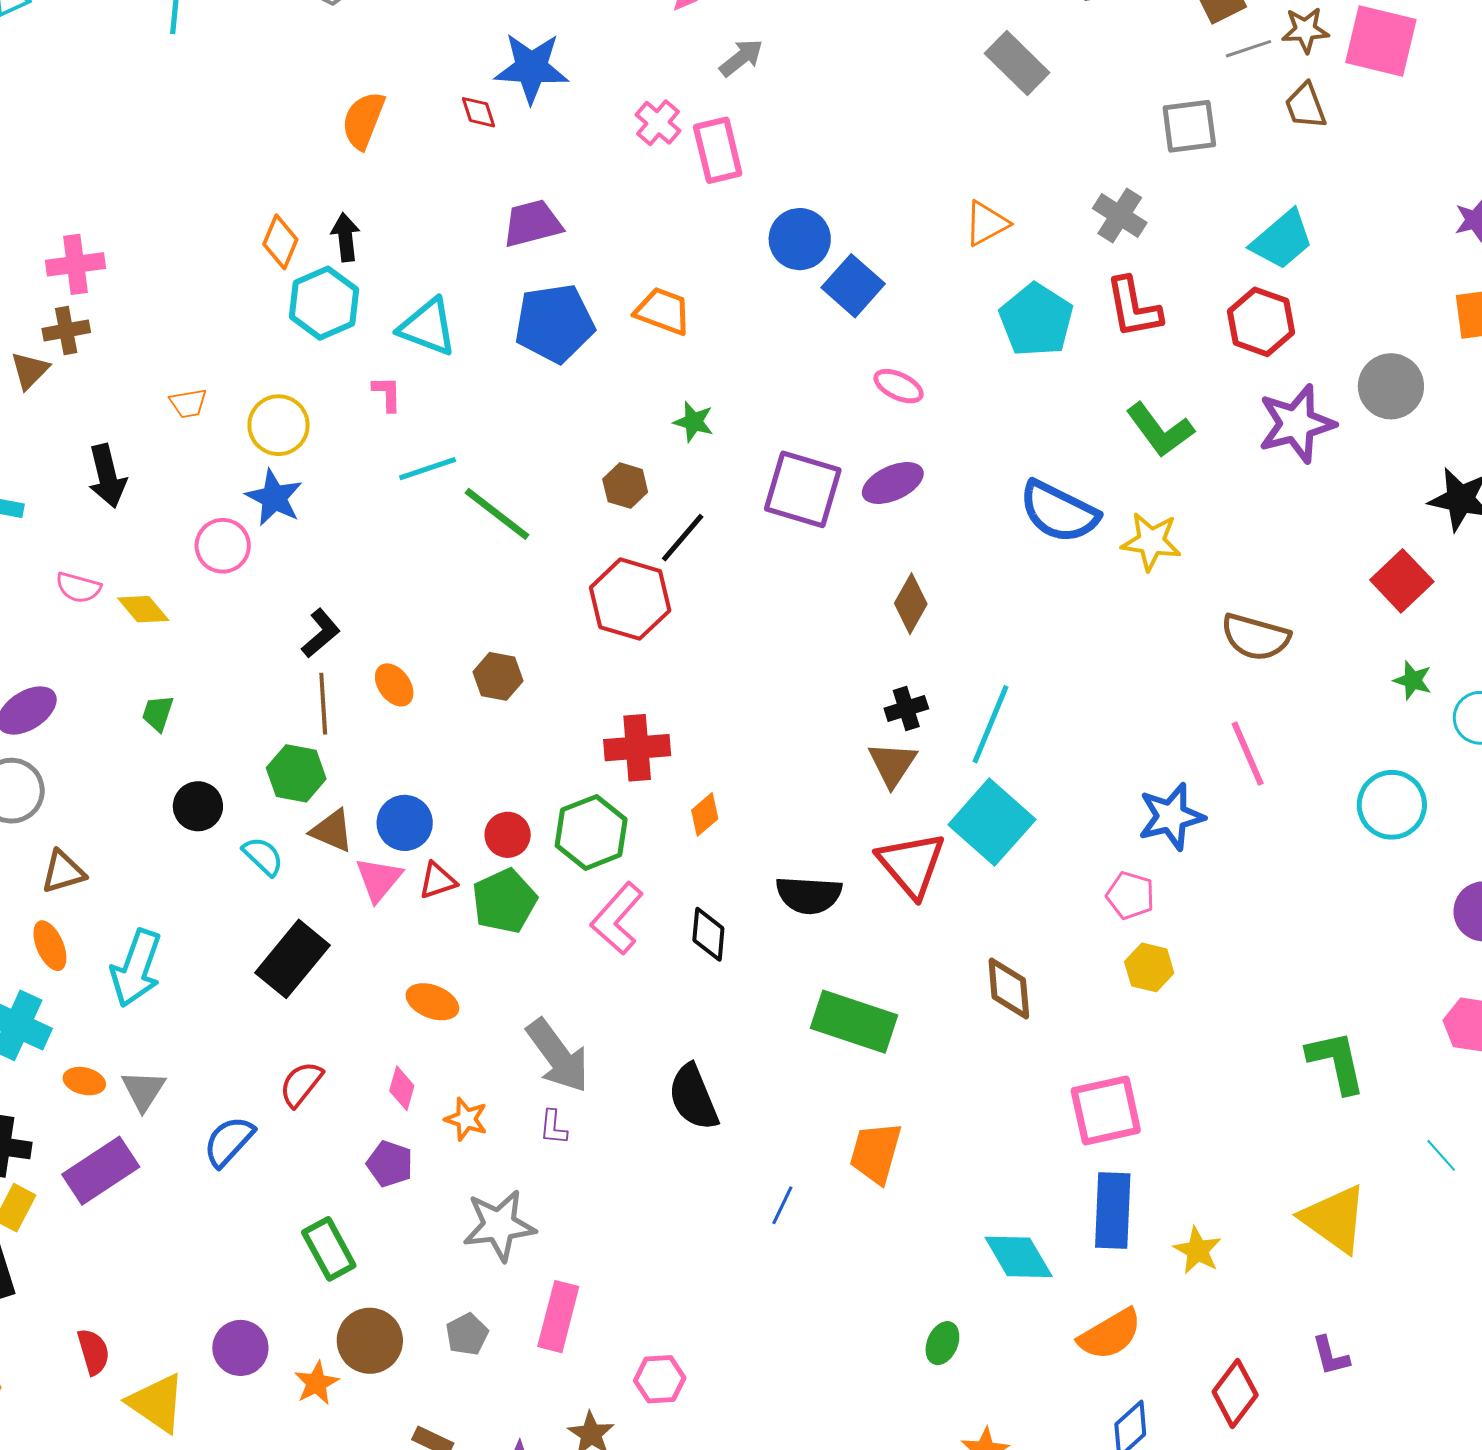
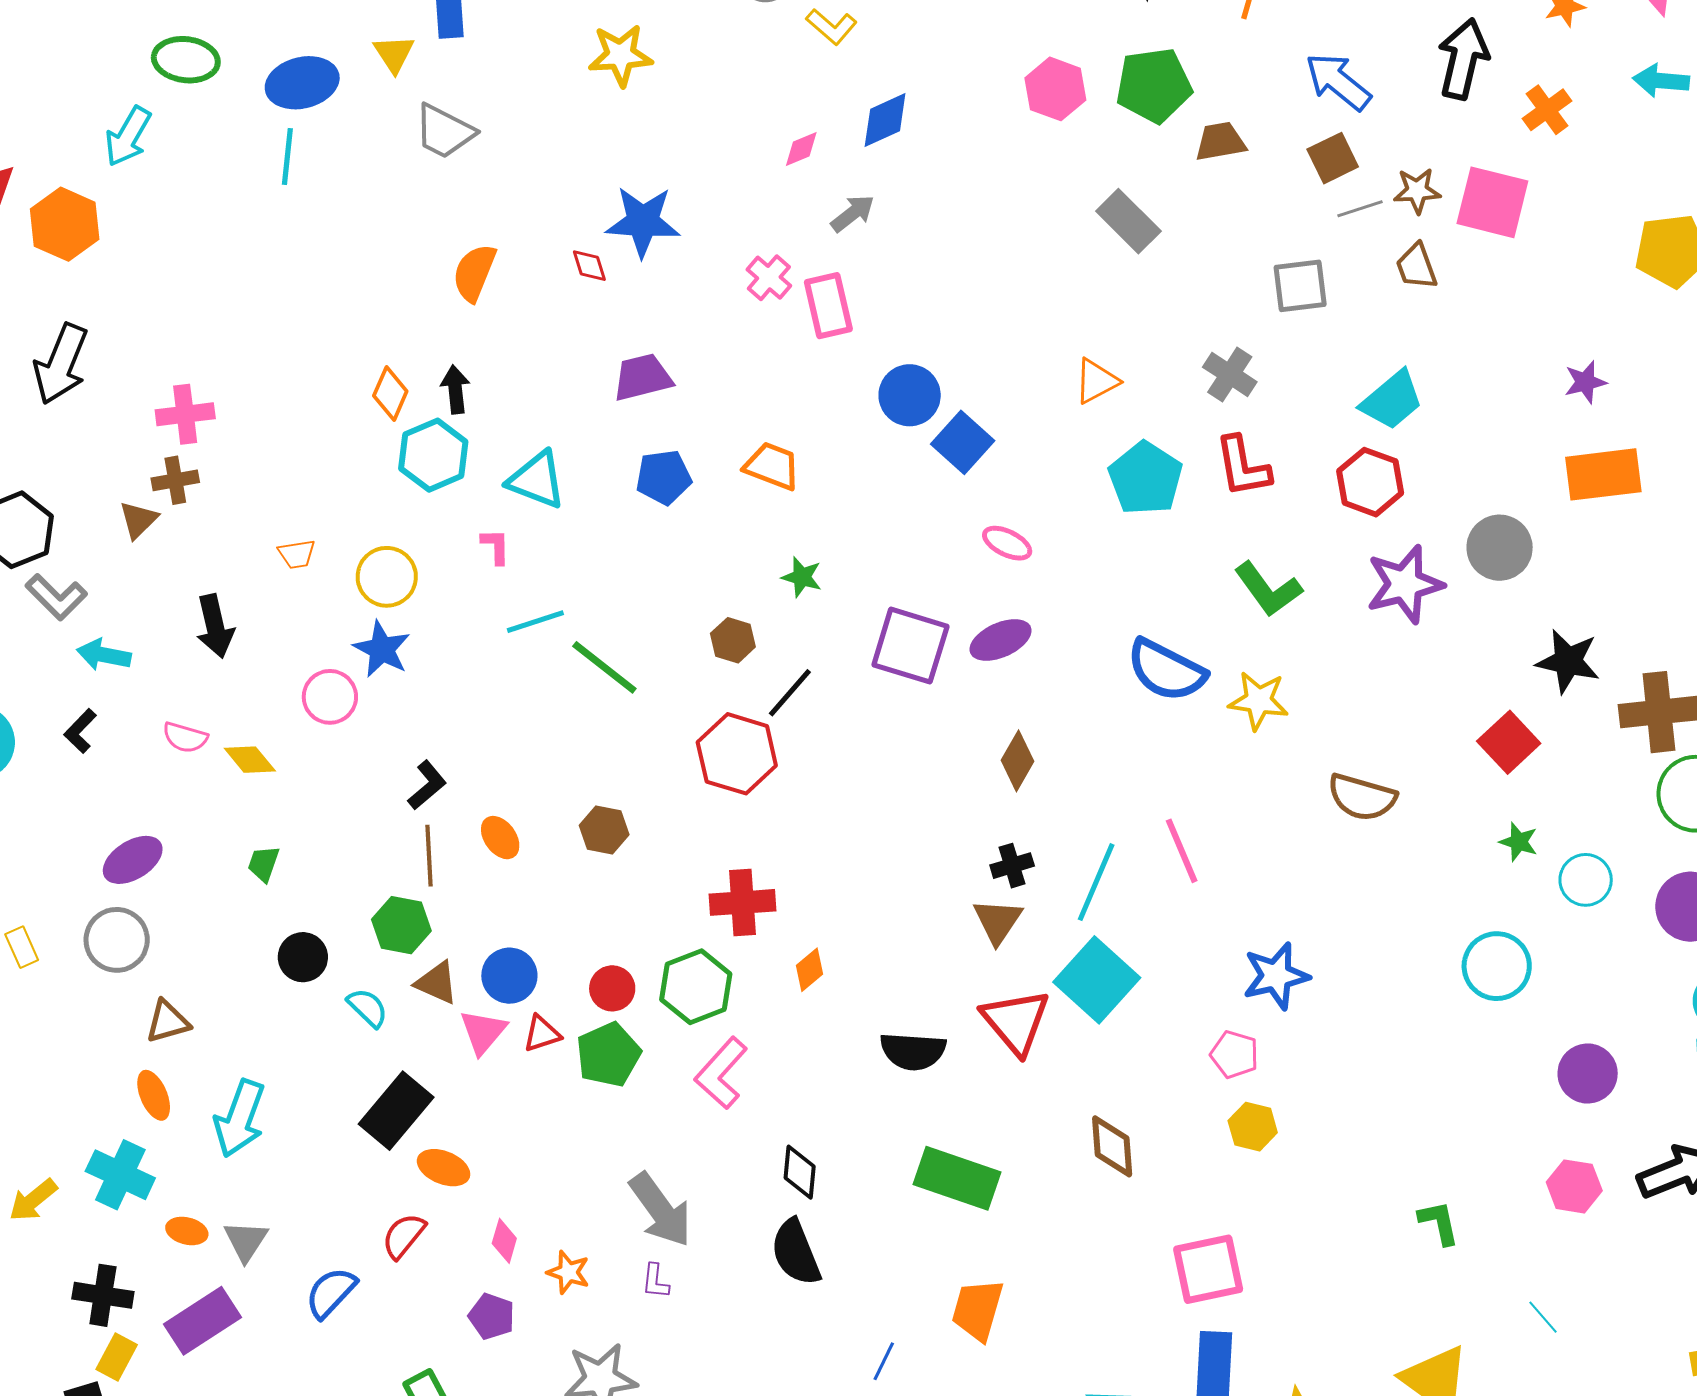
blue pentagon: (554, 323) -> (664, 477), size x0.7
pink line: (1248, 754) -> (1182, 851), moved
black diamond: (708, 934) -> (800, 1172), moved
orange ellipse: (432, 1002) -> (444, 1168), moved
green L-shape: (1336, 1062) -> (1439, 1223), size x0.7

